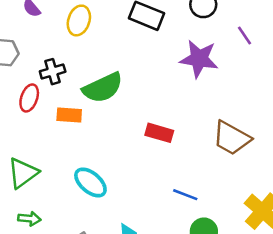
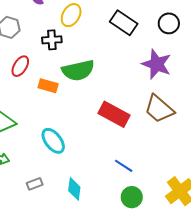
black cross: (53, 72) -> (52, 40), moved
red rectangle: (159, 133) -> (114, 114), size x1.4
brown trapezoid: (232, 138) -> (159, 109), moved

